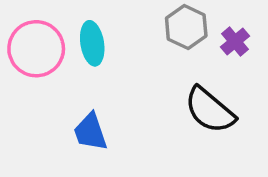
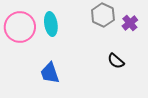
black semicircle: (210, 110) -> (116, 61), size x0.6

